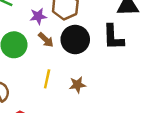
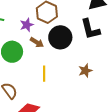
brown star: (77, 85) -> (85, 71), moved

